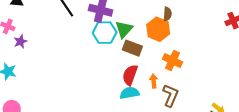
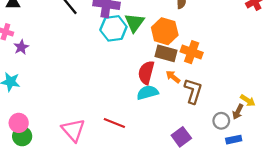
orange hexagon: (158, 29) -> (165, 31), moved
brown rectangle: (132, 48) -> (166, 53), moved
orange arrow: (154, 81) -> (173, 77), turned -40

